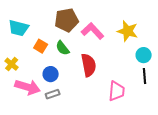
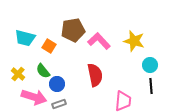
orange square: (41, 46) -> (49, 46), moved
green semicircle: (63, 48) -> (43, 71), moved

